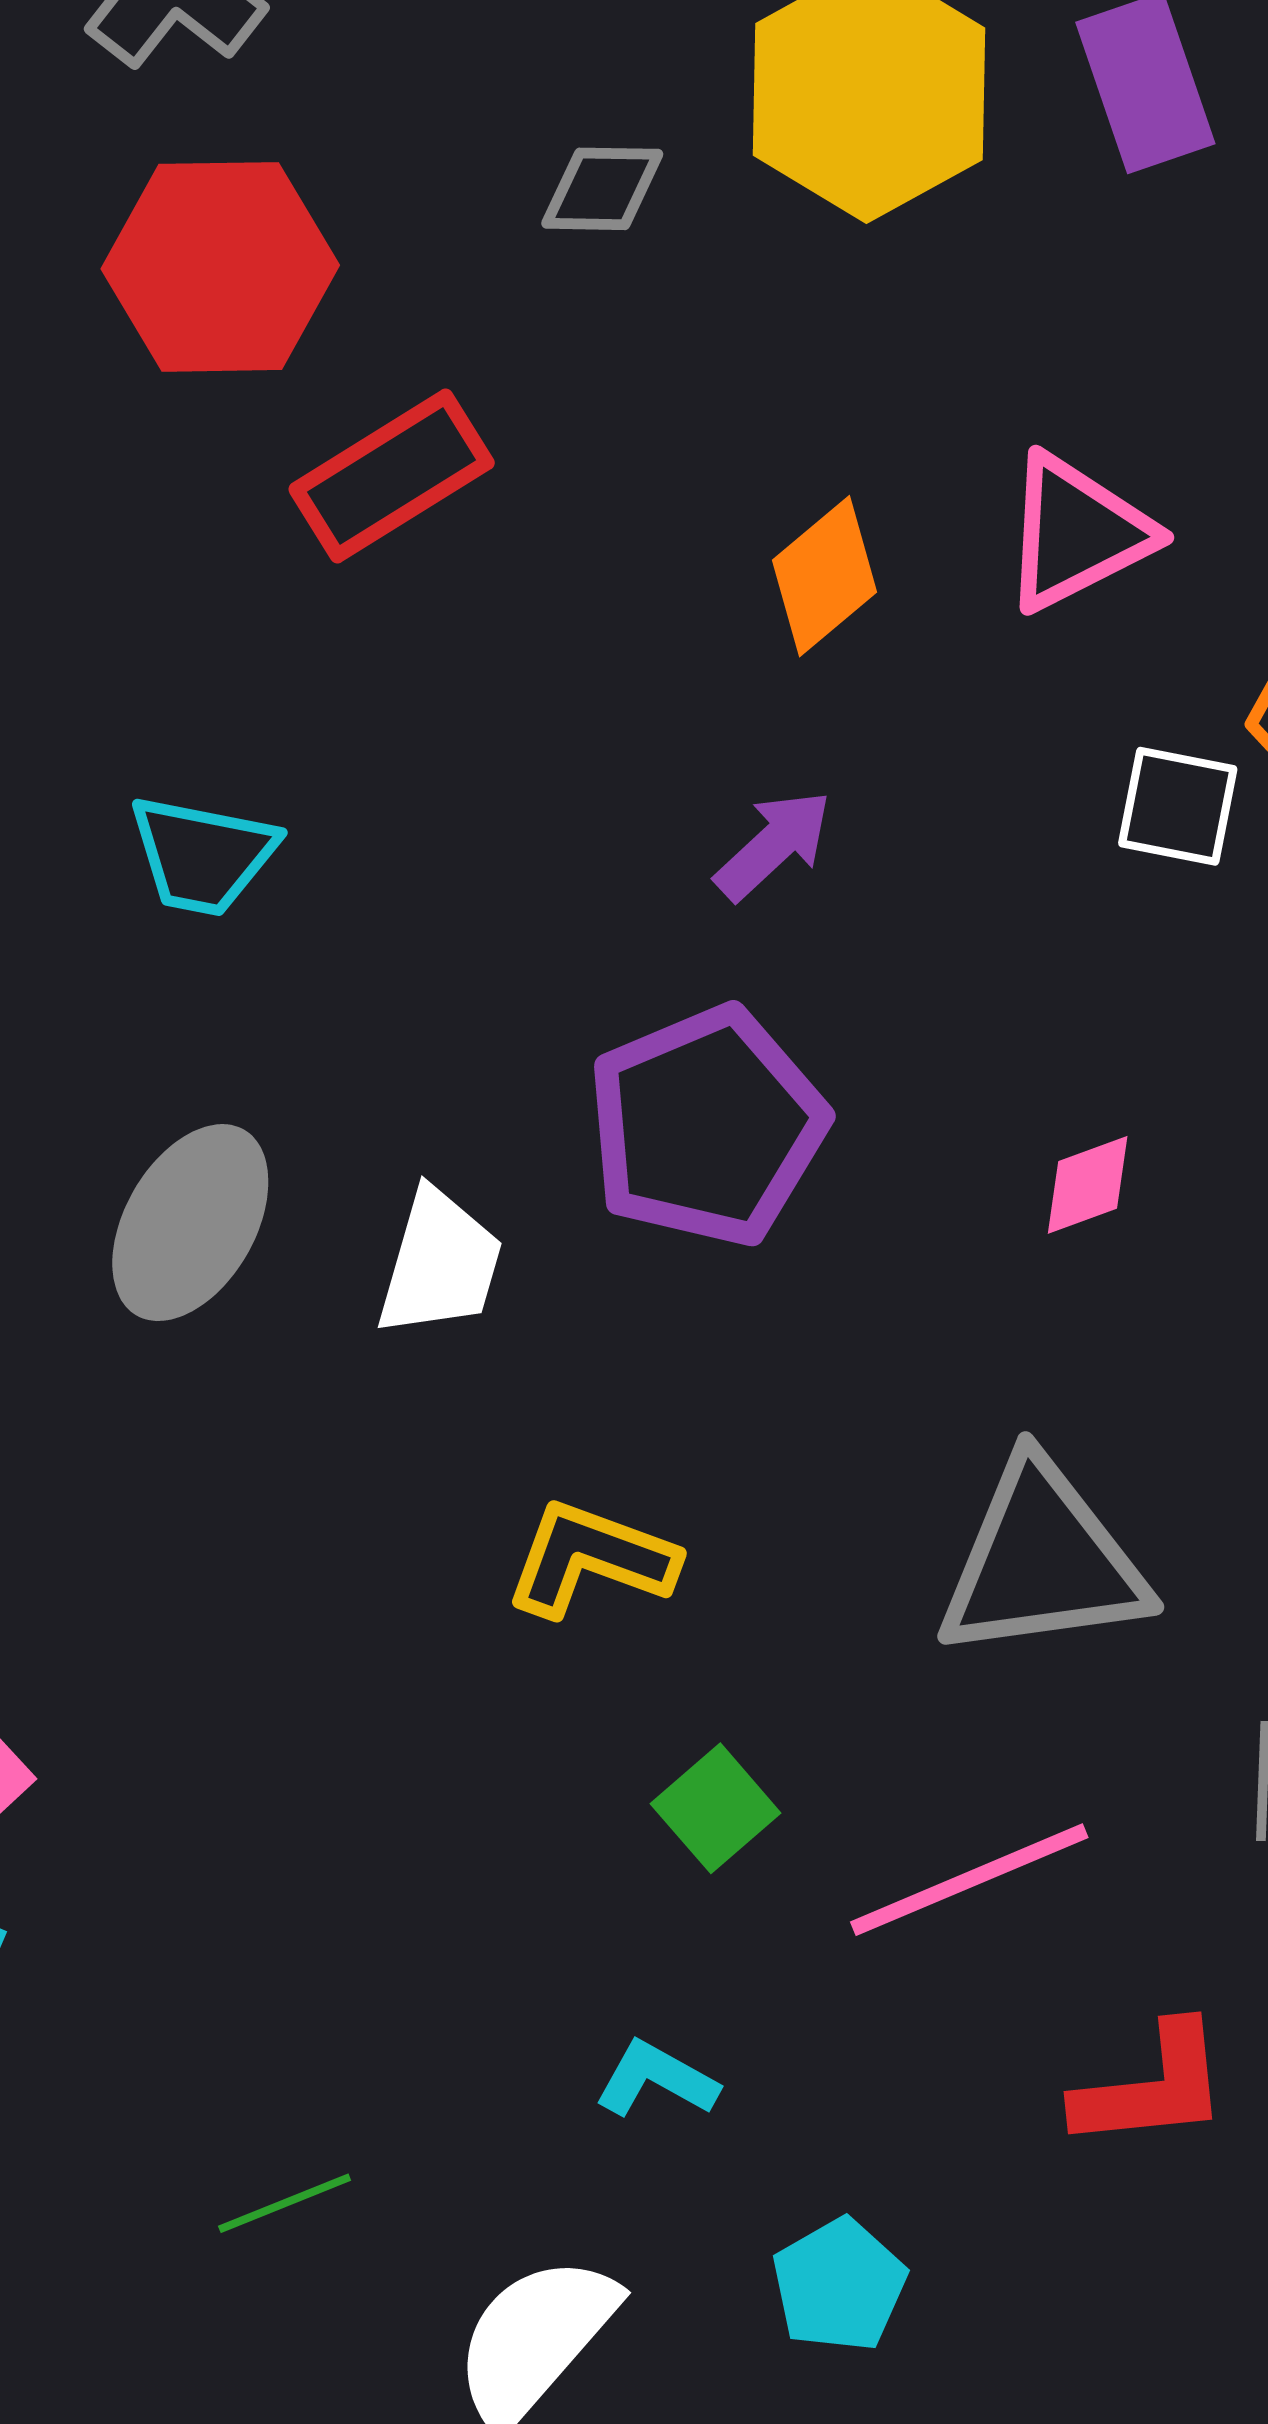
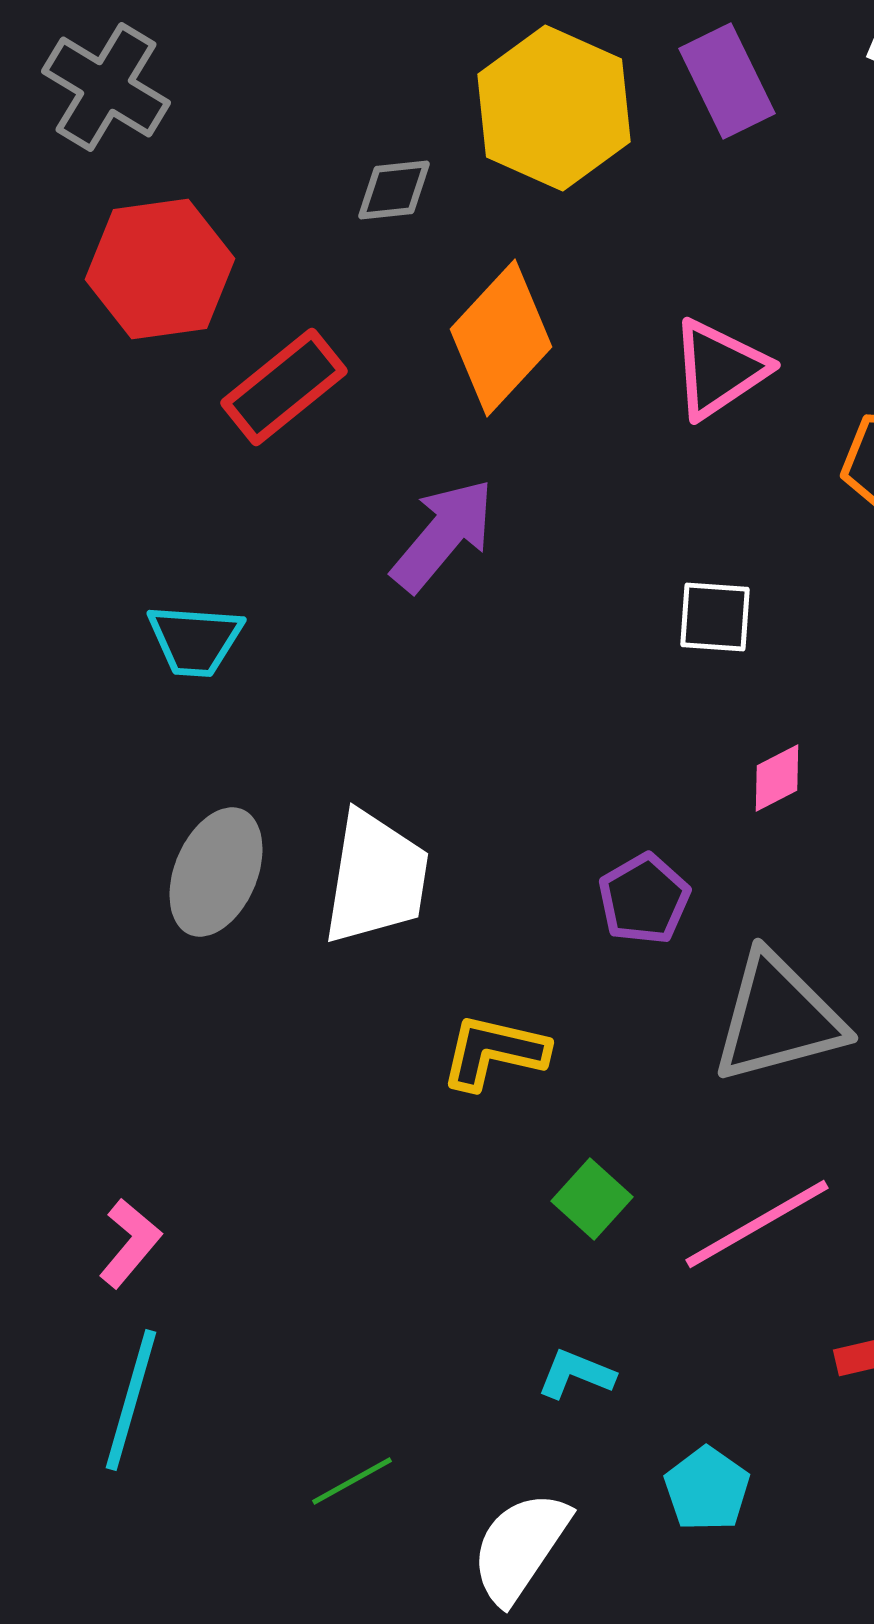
orange diamond: (825, 576) -> (501, 338), moved, size x1.5
white square: (1178, 806) -> (715, 617), moved
purple arrow: (774, 845) -> (443, 535), moved, size x1.5
purple pentagon: (707, 1126) -> (644, 899), moved, size x0.6
white trapezoid: (440, 1263) -> (376, 878), size x1.4

